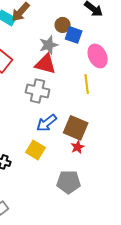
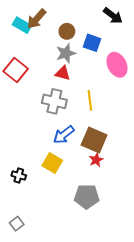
brown circle: (63, 25) -> (67, 31), moved
red triangle: (46, 64) -> (63, 73), size x0.7
yellow line: (87, 84) -> (90, 100), moved

